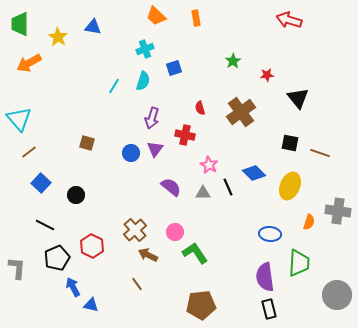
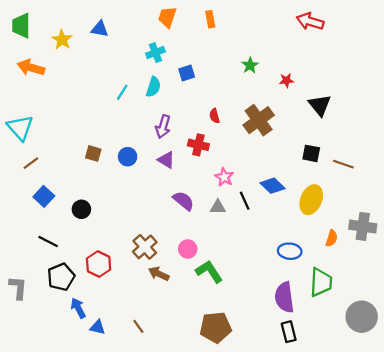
orange trapezoid: (156, 16) -> (167, 17), turned 65
orange arrow: (29, 63) -> (31, 68), turned 45
purple triangle: (155, 149) -> (166, 160), turned -36
blue circle: (131, 153) -> (128, 157), moved
brown line: (137, 284) -> (138, 326), moved

